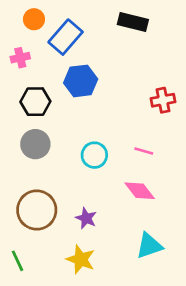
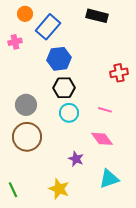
black hexagon: (35, 102) -> (64, 88), moved
brown circle: (37, 210) -> (27, 137), moved
purple star: (86, 218) -> (76, 159), moved

